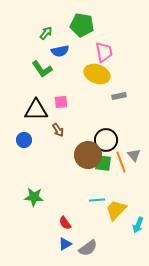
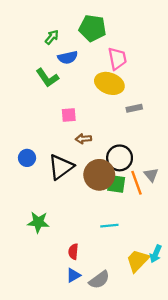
black triangle: (36, 110) -> (61, 167), moved, turned -35
brown arrow: (58, 130) -> (83, 139), moved, turned 120
yellow trapezoid: (116, 210) -> (138, 261), moved
red semicircle: (65, 223) -> (73, 252), turned 40

